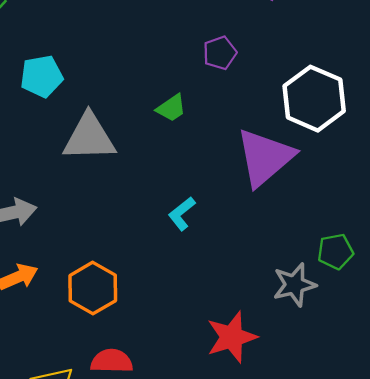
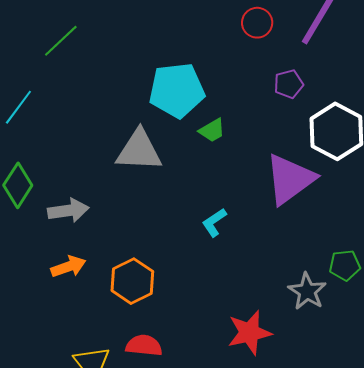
purple pentagon: (220, 53) -> (289, 84), moved
cyan pentagon: (42, 76) -> (177, 90), moved, size x1.5
gray star: (294, 285) -> (307, 291), turned -30

